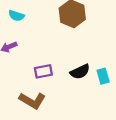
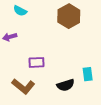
black semicircle: (80, 72) -> (66, 85), moved

